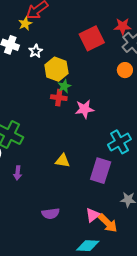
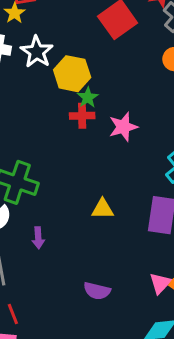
white star: (36, 51) -> (37, 52), size x1.5
purple semicircle: (51, 214) -> (97, 291), turned 30

